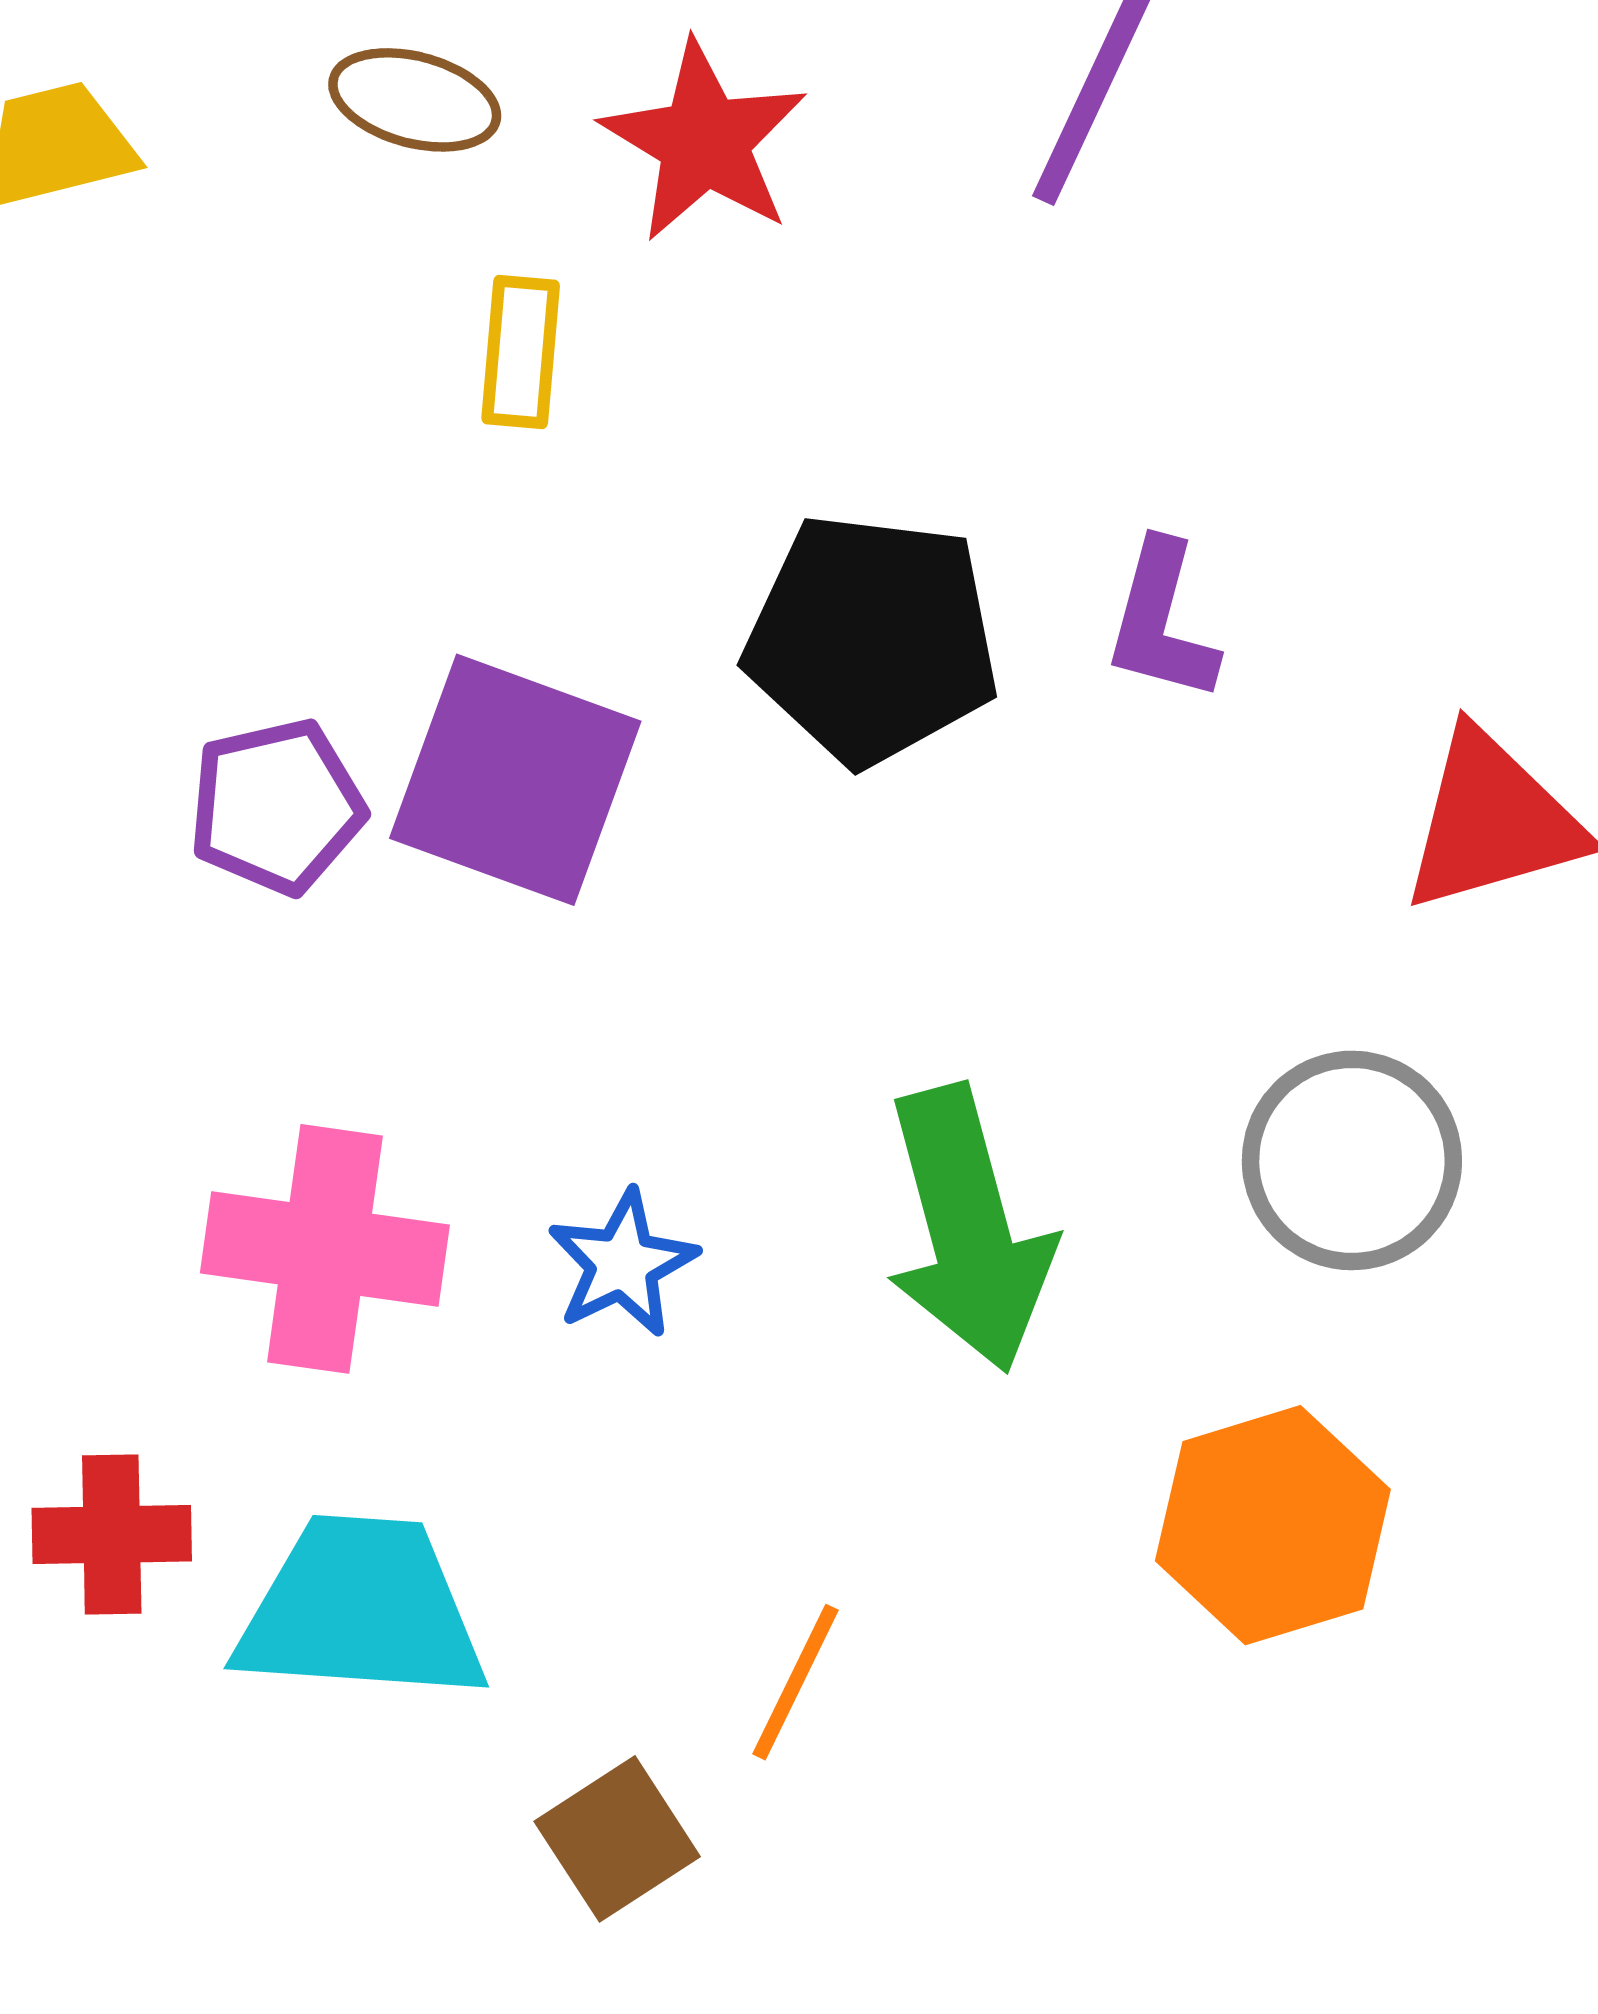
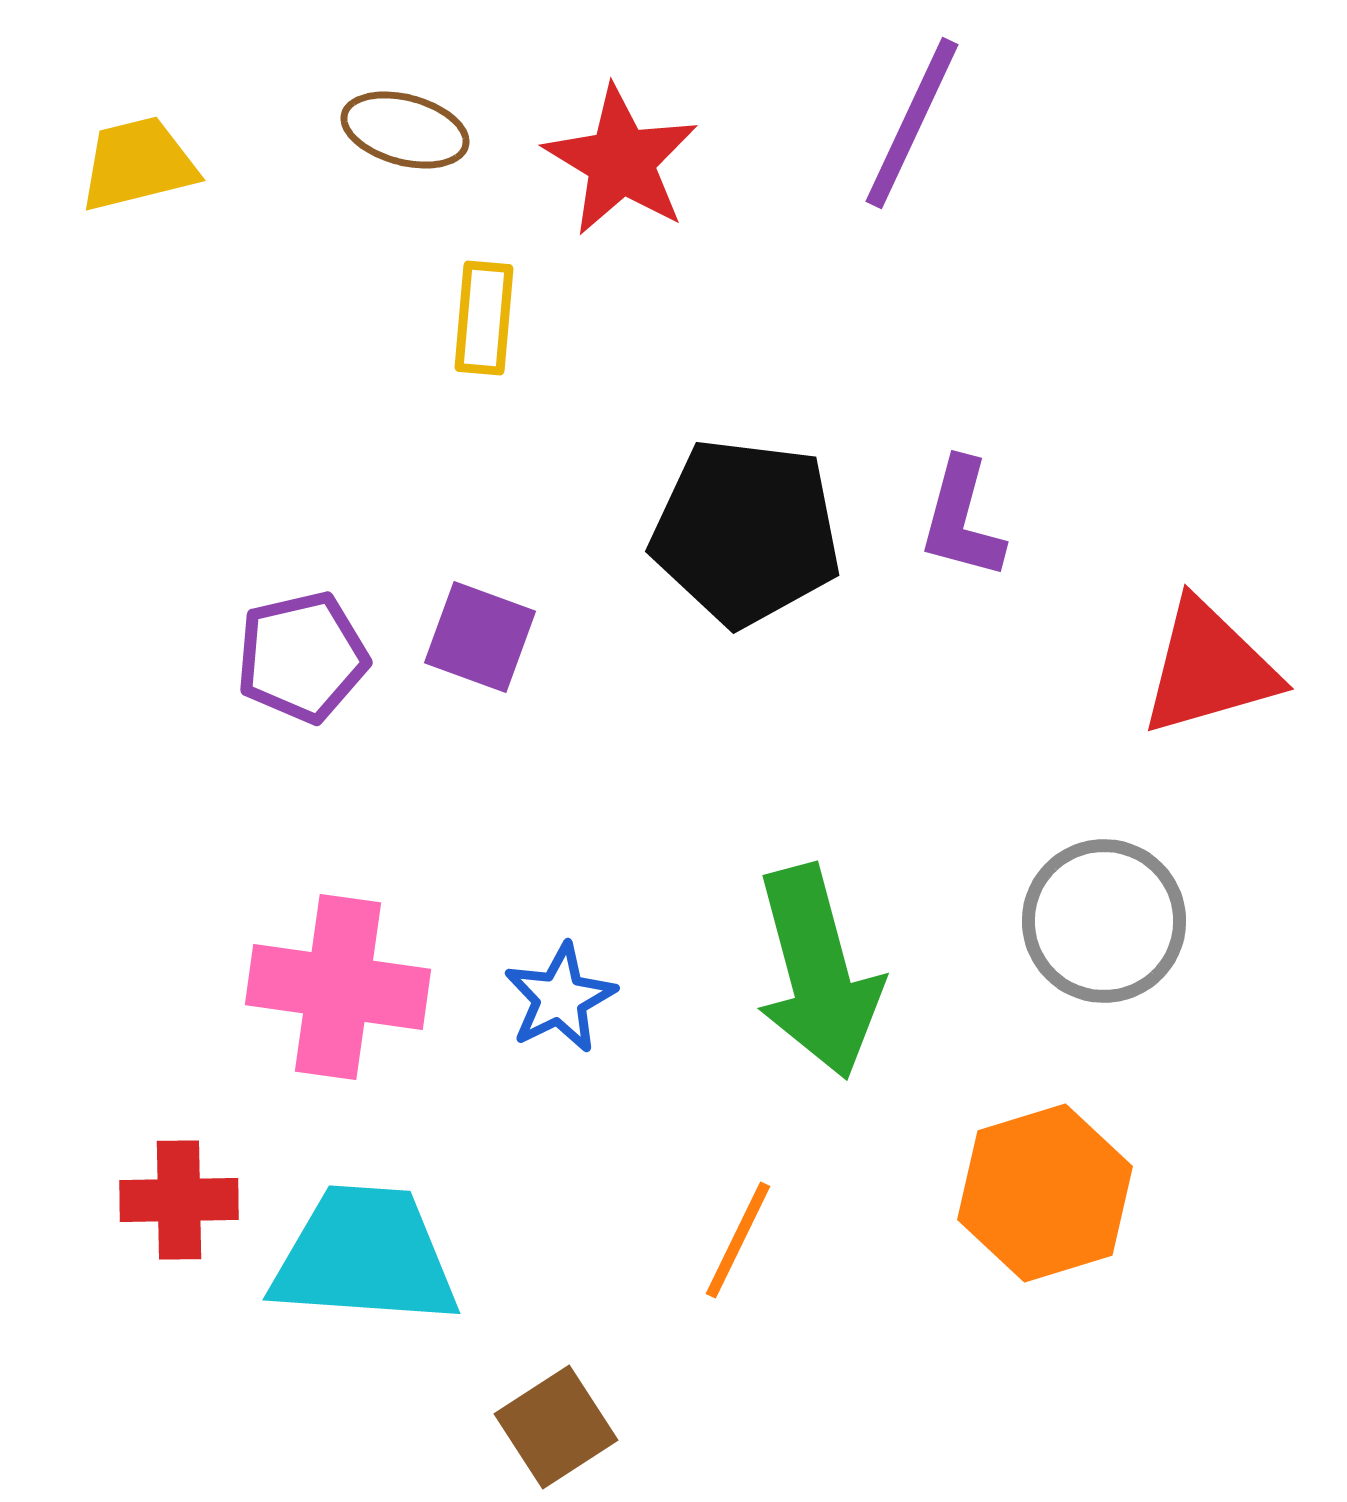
purple square: (515, 780) -> (480, 637), size x0.6
orange line: (796, 1682) -> (738, 1240), moved

